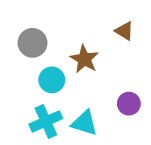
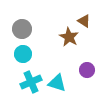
brown star: (84, 59) -> (69, 37), moved
cyan circle: (52, 80) -> (23, 54), moved

